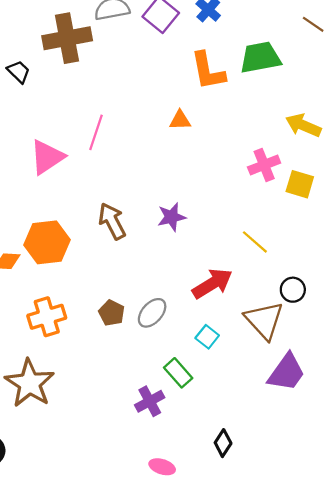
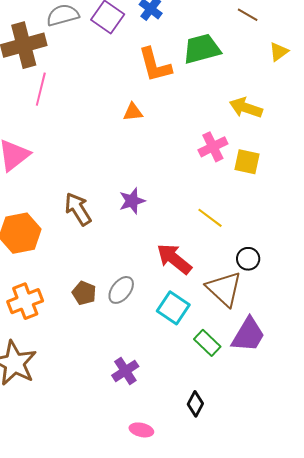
pink line: (96, 132) -> (41, 89), moved
red arrow: (212, 284) -> (174, 259), turned -105
cyan square: (207, 337) -> (173, 308), size x1.5
green rectangle: (178, 373) -> (207, 343), moved

